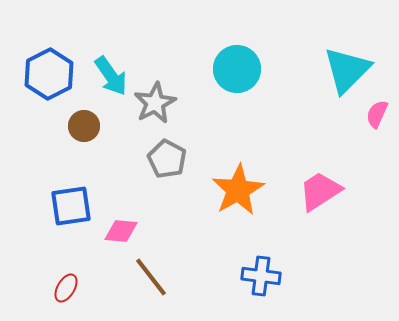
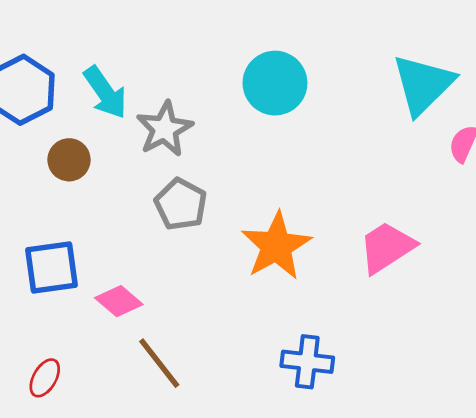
pink diamond: (121, 231) -> (119, 301), turned 36

